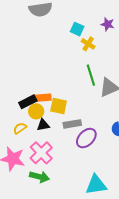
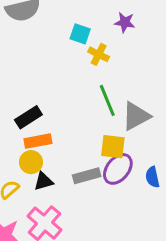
black rectangle: (28, 102) -> (28, 117), moved
yellow square: (59, 106) -> (113, 147), moved
purple ellipse: (86, 138) -> (118, 169), moved

